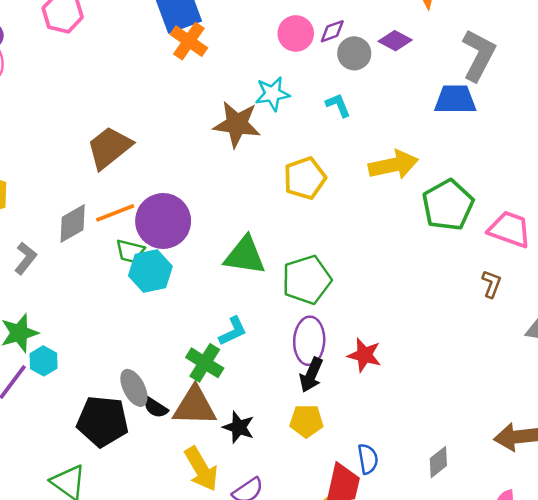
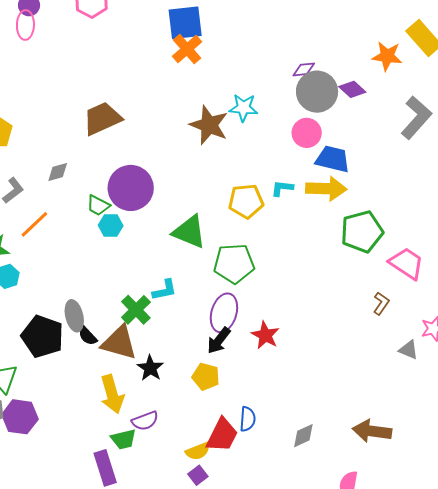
pink circle: (296, 33) -> (307, 133), moved
gray circle: (354, 53) -> (317, 92), size x1.5
blue trapezoid: (455, 99) -> (333, 159), moved
cyan L-shape: (338, 105) -> (282, 188), moved, turned -75
yellow pentagon: (305, 178) -> (246, 201), moved
orange line: (115, 213) -> (34, 224), moved, turned -36
gray diamond: (73, 224) -> (58, 172), size x0.7
cyan hexagon: (150, 271) -> (111, 225), size x0.7

